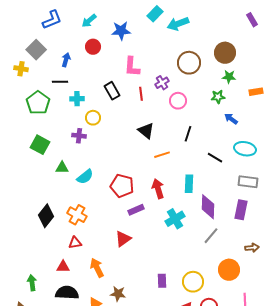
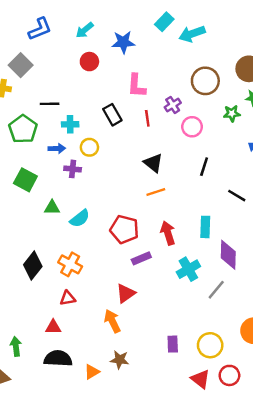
blue arrow: (66, 60) -> (57, 148), moved, turned 72
green star: (218, 97) -> (232, 113), moved
orange line: (162, 155) -> (156, 192), moved
gray line: (211, 236) -> (216, 290), moved
orange arrow: (97, 268) -> (112, 321), moved

